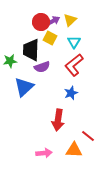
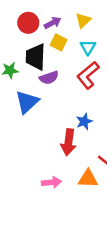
purple arrow: (53, 21) -> (53, 23), moved
red circle: (41, 22) -> (28, 23), moved
blue star: (71, 93) -> (84, 121), moved

